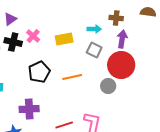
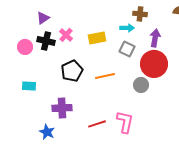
brown cross: (116, 18) -> (140, 14), moved

